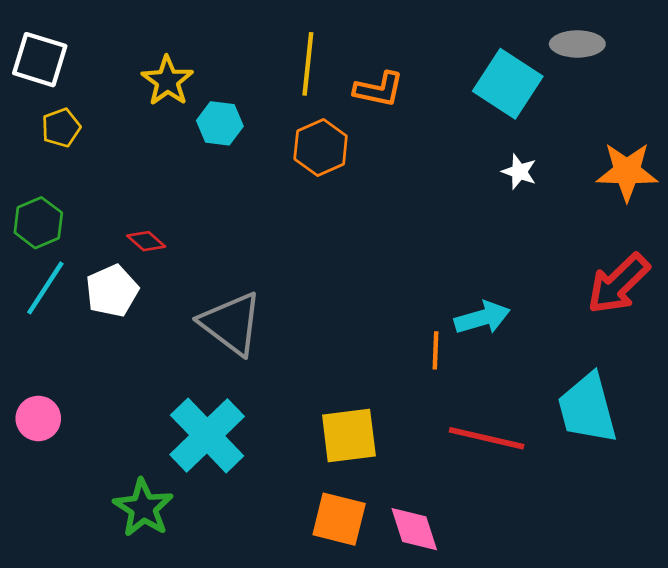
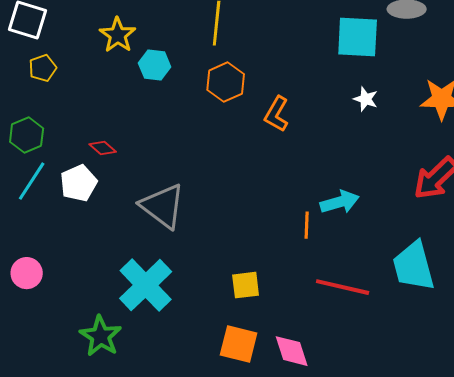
cyan square: (508, 84) -> (358, 37), turned -30
orange L-shape: (379, 89) -> (277, 114), moved, turned 108
yellow square: (349, 435) -> (246, 285), size x0.7

